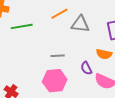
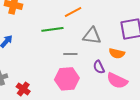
gray triangle: (80, 24) -> (92, 36), moved
green line: (22, 26) -> (52, 29), moved

